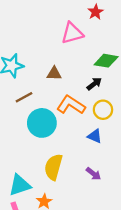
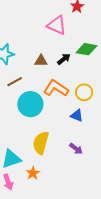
pink triangle: (72, 33) -> (57, 25), turned 40
black arrow: (94, 84) -> (64, 59), moved

